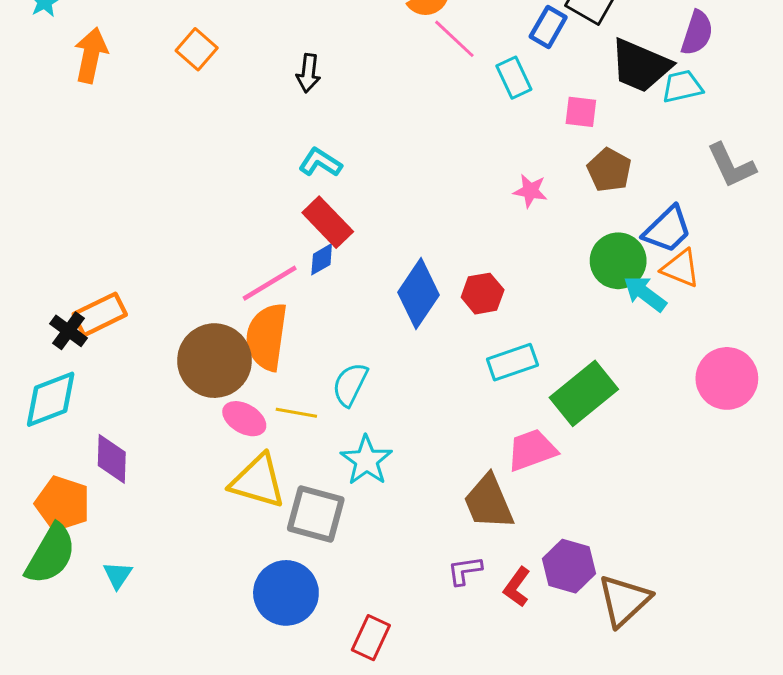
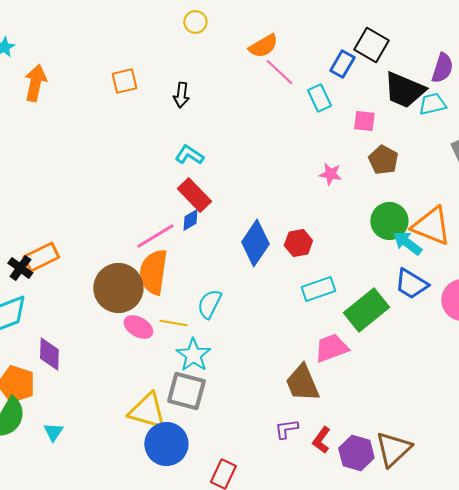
orange square: (197, 49) -> (124, 81), moved, turned 36
blue trapezoid: (667, 230) -> (411, 284), moved, turned 75
orange triangle: (681, 268) -> (431, 226), size x1.5
cyan star: (366, 460) -> (193, 355), moved
yellow triangle: (258, 481) -> (147, 411), moved
purple hexagon: (569, 566) -> (356, 453), moved

